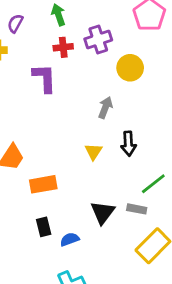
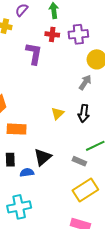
gray arrow: (105, 108) -> (85, 82), moved
black triangle: (103, 212) -> (43, 157), moved

